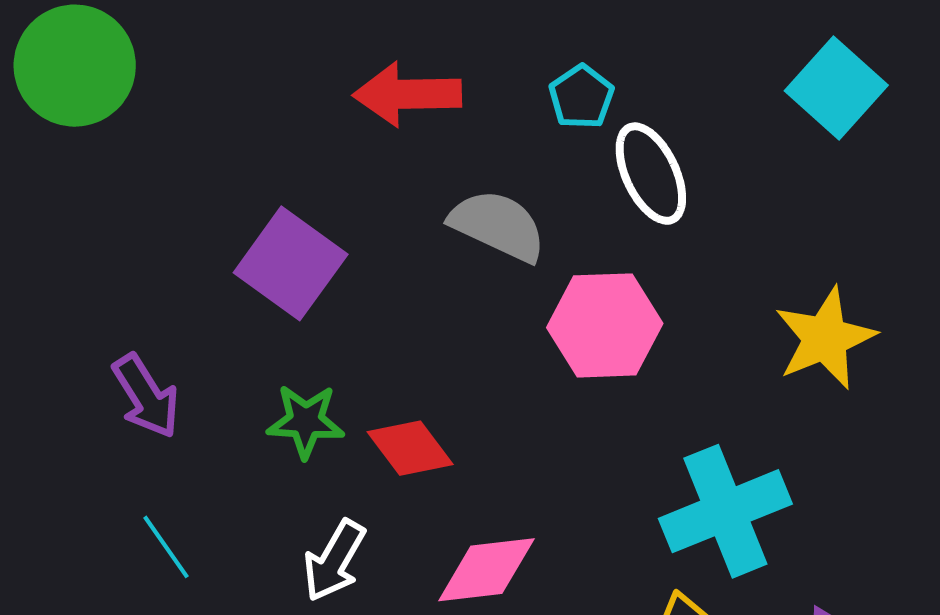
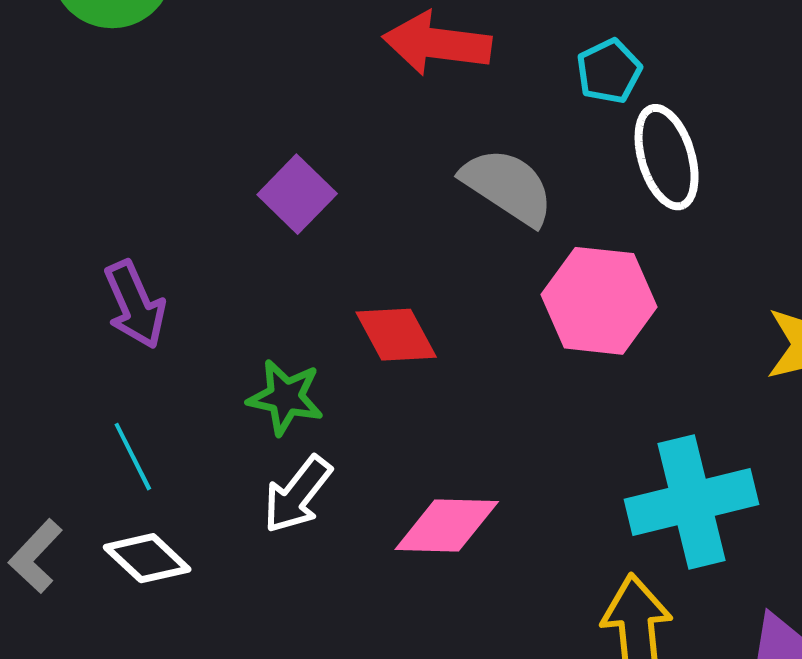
purple square: (291, 263) -> (297, 194), size x0.7
green star: (306, 421) -> (285, 397), moved
red diamond: (410, 448) -> (396, 335), moved

